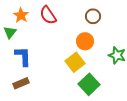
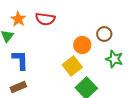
red semicircle: (48, 15) -> (45, 19), turned -48
brown circle: (93, 16) -> (104, 34), moved

